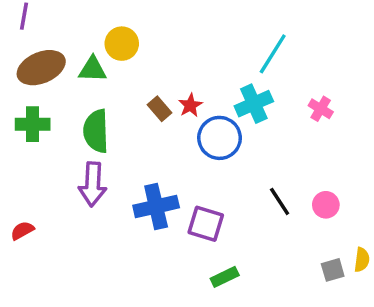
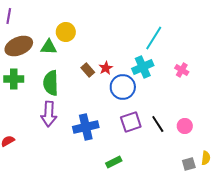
purple square: (206, 224) -> (131, 122), moved, turned -35
green rectangle: (225, 277) -> (114, 162), moved

